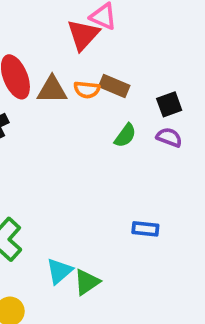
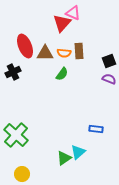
brown rectangle: (114, 86) -> (79, 51), turned 63
green semicircle: (125, 135) -> (62, 74), moved
cyan triangle: (59, 271) -> (78, 152), moved

